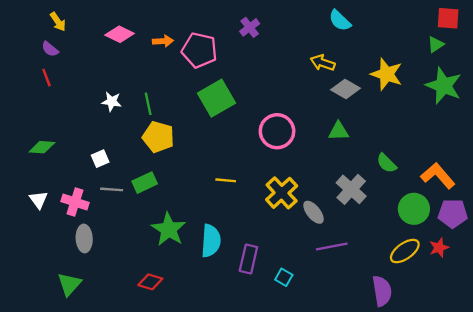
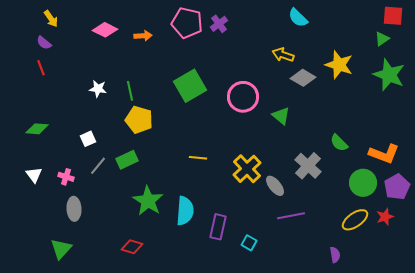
pink pentagon: (199, 50) -> (187, 23), moved
pink circle: (277, 131) -> (243, 97), moved
green triangle: (339, 131) -> (281, 116), moved, turned 42
orange L-shape: (438, 176) -> (384, 154), turned 152
gray line: (112, 189) -> (98, 166), turned -54
pink cross: (75, 202) -> (66, 177), size x0.7
purple pentagon: (453, 213) -> (397, 187), turned -30
purple semicircle: (382, 291) -> (335, 255), size x0.6

